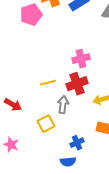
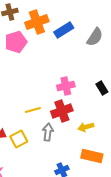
yellow square: (46, 124) -> (19, 139), moved

